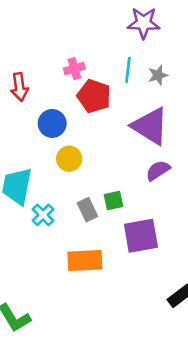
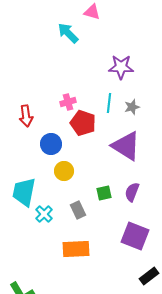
purple semicircle: (158, 170) -> (132, 192), moved, turned -36
green square: (114, 201) -> (104, 193), moved
purple square: (141, 236) -> (135, 236), moved, turned 32

